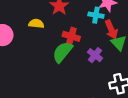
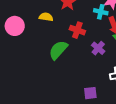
green semicircle: (62, 52) -> (58, 50), moved

